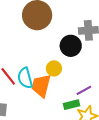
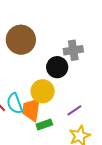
yellow circle: (54, 68) -> (43, 91), size x1.5
green rectangle: (72, 105) -> (44, 124), moved

